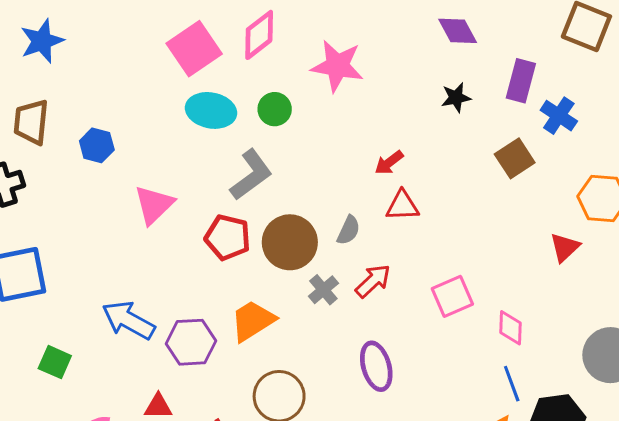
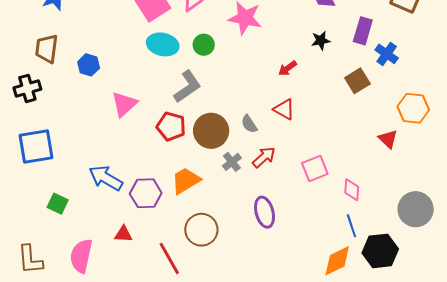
red arrow: (389, 163) -> (288, 68), moved
red triangle: (402, 206) -> (284, 109), turned 30
gray semicircle: (349, 230) -> (249, 124), turned 120
red triangle: (565, 247) -> (388, 139), turned -35

